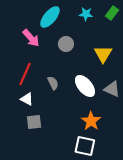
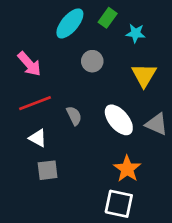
green rectangle: (112, 13) -> (108, 18), moved
cyan star: (86, 14) -> (136, 33), moved
pink arrow: (31, 38) -> (29, 64), moved
red line: (25, 74) -> (35, 103), turned 45

